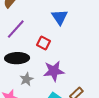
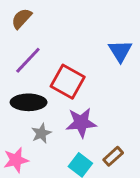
blue triangle: (60, 17) -> (120, 51), moved
red square: (43, 43) -> (68, 82), size x1.6

